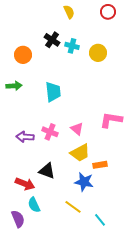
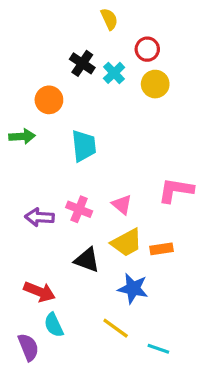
red circle: (108, 12) -> (147, 49), moved
cyan cross: (72, 46) -> (114, 73), turned 32
orange circle: (23, 55) -> (49, 100), moved
orange rectangle: (100, 165) -> (162, 249), moved
black triangle: (47, 171) -> (87, 260), moved
cyan line: (100, 220) -> (158, 349), turned -32

